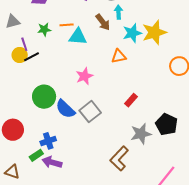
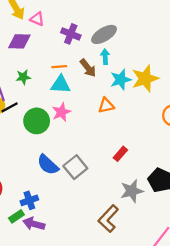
orange line: (67, 25) -> (59, 67), moved
pink star: (84, 76) -> (61, 112), moved
green circle: (44, 97) -> (37, 121), moved

